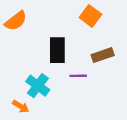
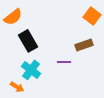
orange square: (90, 16) -> (92, 16), moved
black rectangle: (57, 50) -> (28, 41), moved, turned -30

